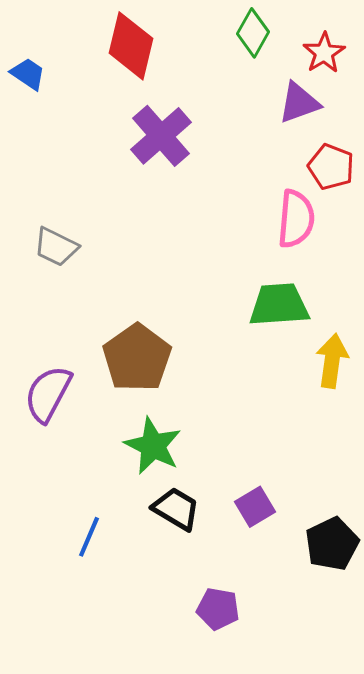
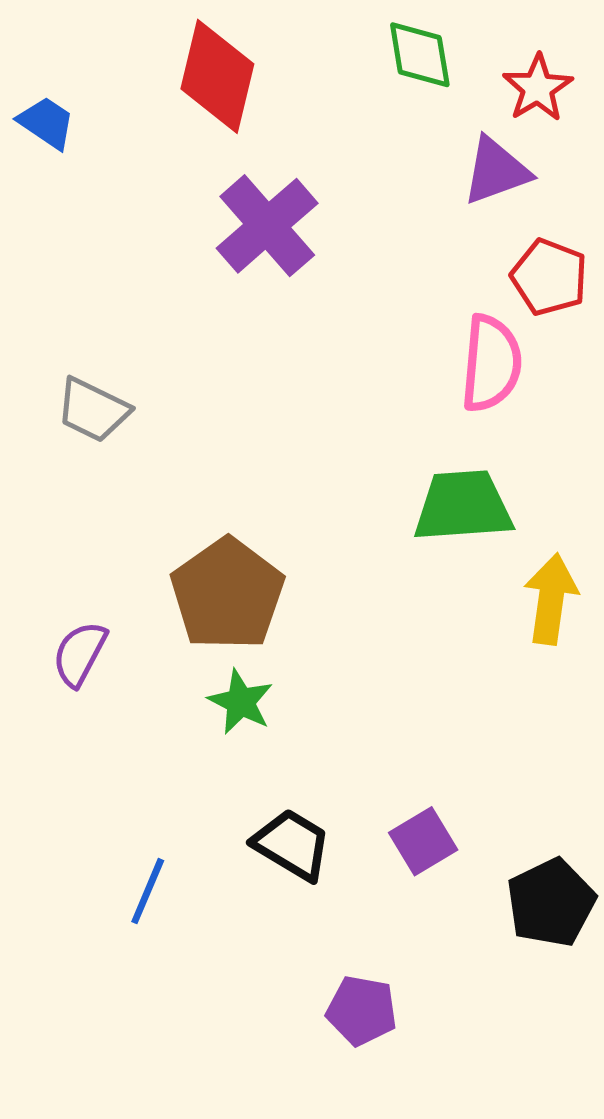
green diamond: (253, 33) -> (420, 55), turned -39
purple semicircle: (48, 394) -> (80, 654), size x0.7
green star: (153, 446) -> (241, 702), moved, size x0.7

